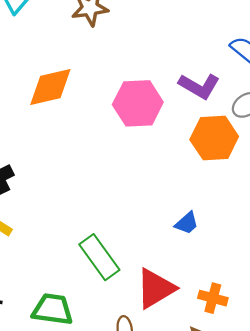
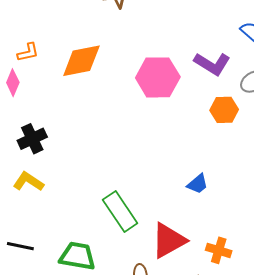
orange hexagon: (214, 138) -> (224, 110), size x0.7

